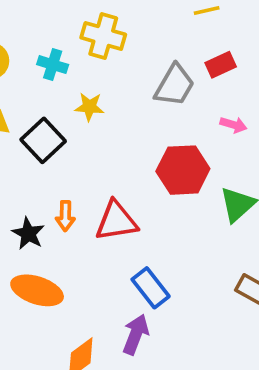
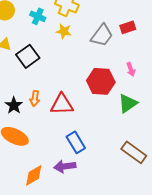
yellow star: (89, 107) -> (64, 31), moved
pink arrow: (233, 125) -> (131, 69), moved, turned 48
purple arrow: (136, 334) -> (65, 166), turned -125

